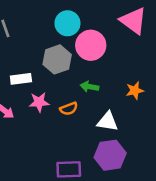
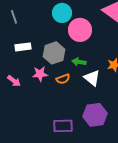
gray hexagon: (57, 59) -> (54, 53), moved
white rectangle: (21, 79) -> (23, 47), moved
white triangle: (108, 122) -> (92, 78), moved, turned 30

